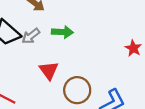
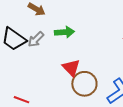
red triangle: (49, 70) -> (71, 68), moved

